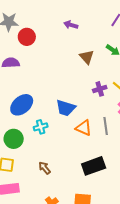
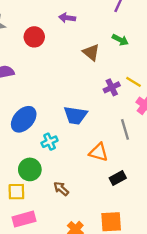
red circle: (27, 37) -> (34, 37), moved
orange triangle: (84, 128) -> (99, 152), moved
green circle: (14, 139) -> (30, 169), moved
black rectangle: (94, 166) -> (118, 178), size x0.6

